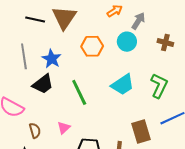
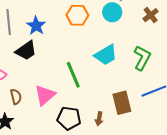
brown cross: (165, 43) -> (151, 15), turned 35
green line: (79, 92) -> (73, 75), moved
pink triangle: (64, 128) -> (45, 95), size x1.6

